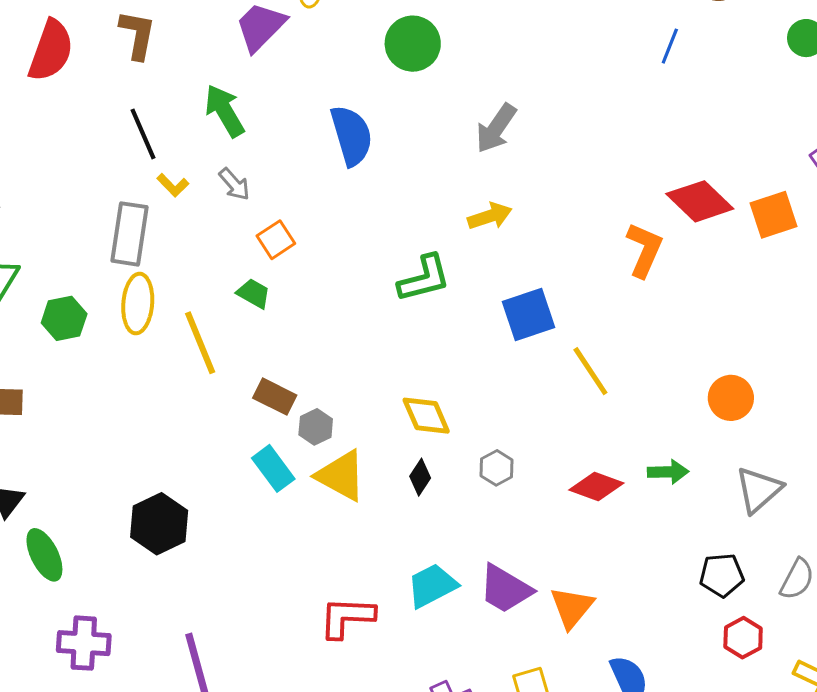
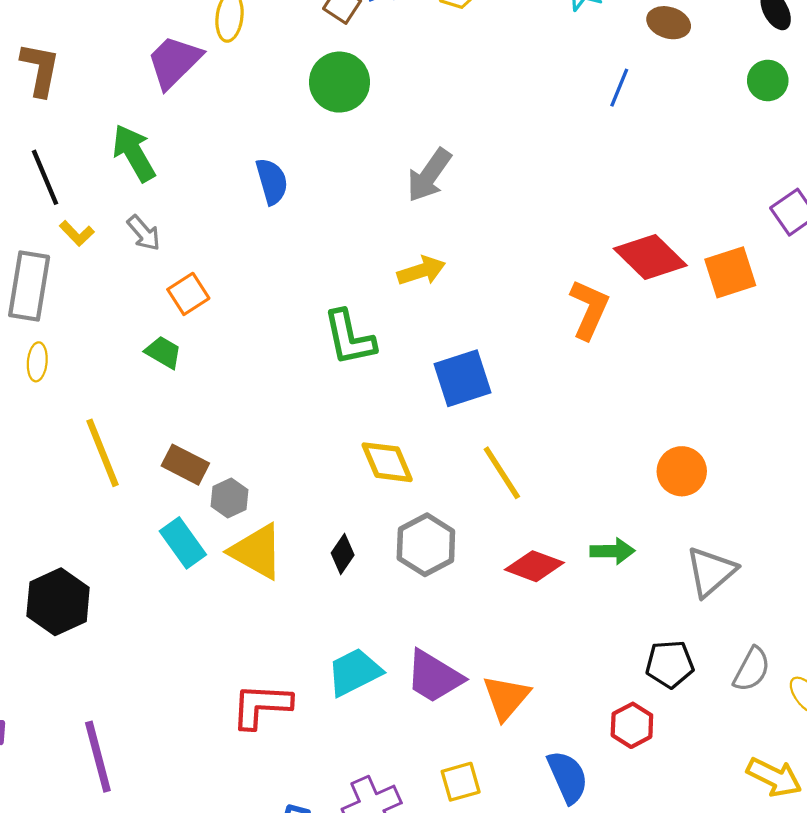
blue semicircle: (351, 136) -> (272, 181), size x0.7
green L-shape: (424, 278) -> (349, 338), turned 92
yellow ellipse: (138, 304) -> (37, 362), size x0.6
yellow line: (200, 343) -> (102, 453), moved
yellow line: (590, 371) -> (502, 473), moved
yellow diamond: (426, 416) -> (387, 462), moved
gray hexagon: (497, 468) -> (426, 545), size x1.6
red hexagon: (743, 638) -> (632, 725), moved

